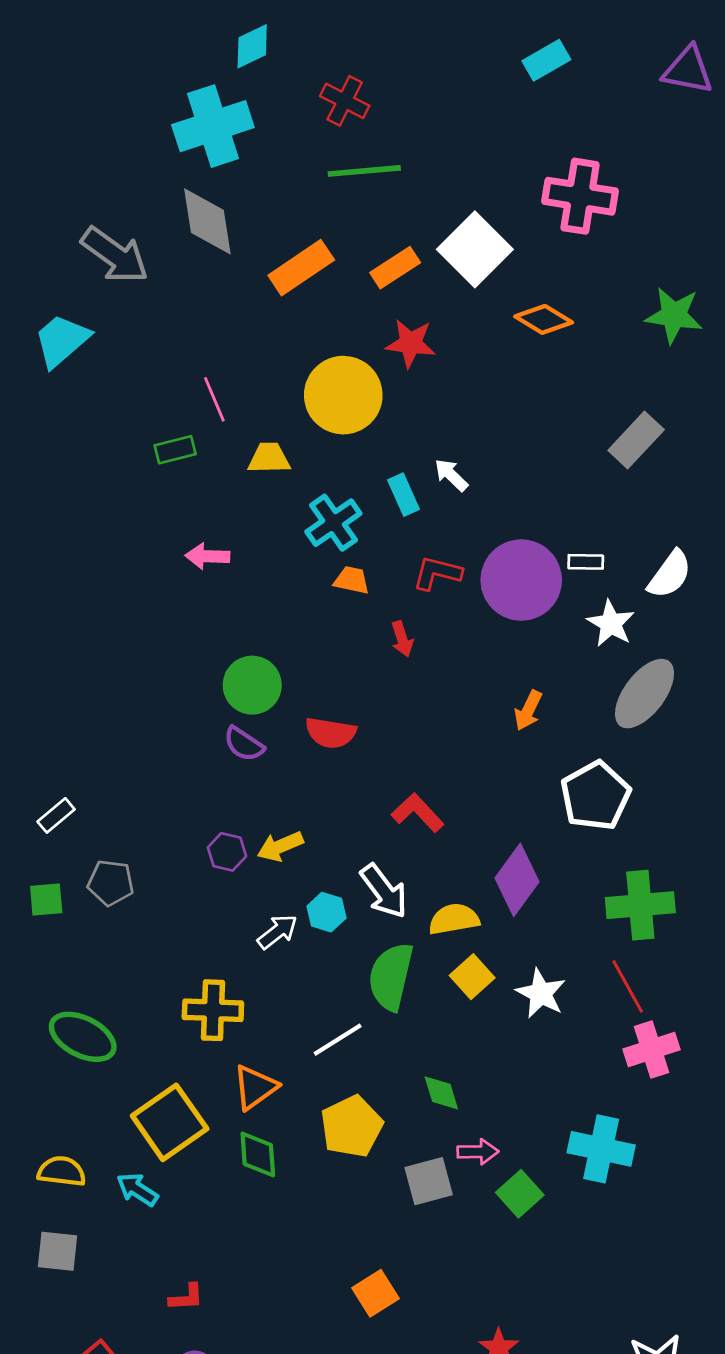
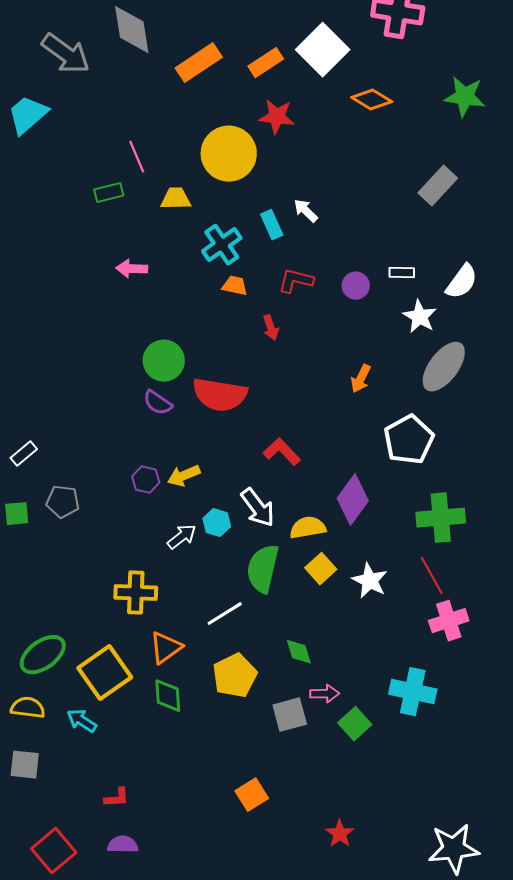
purple circle: (521, 580) -> (356, 286), size x0.5
red semicircle: (331, 733) -> (220, 395), size x1.5
green ellipse: (83, 1037) -> (43, 655), moved, turned -63

